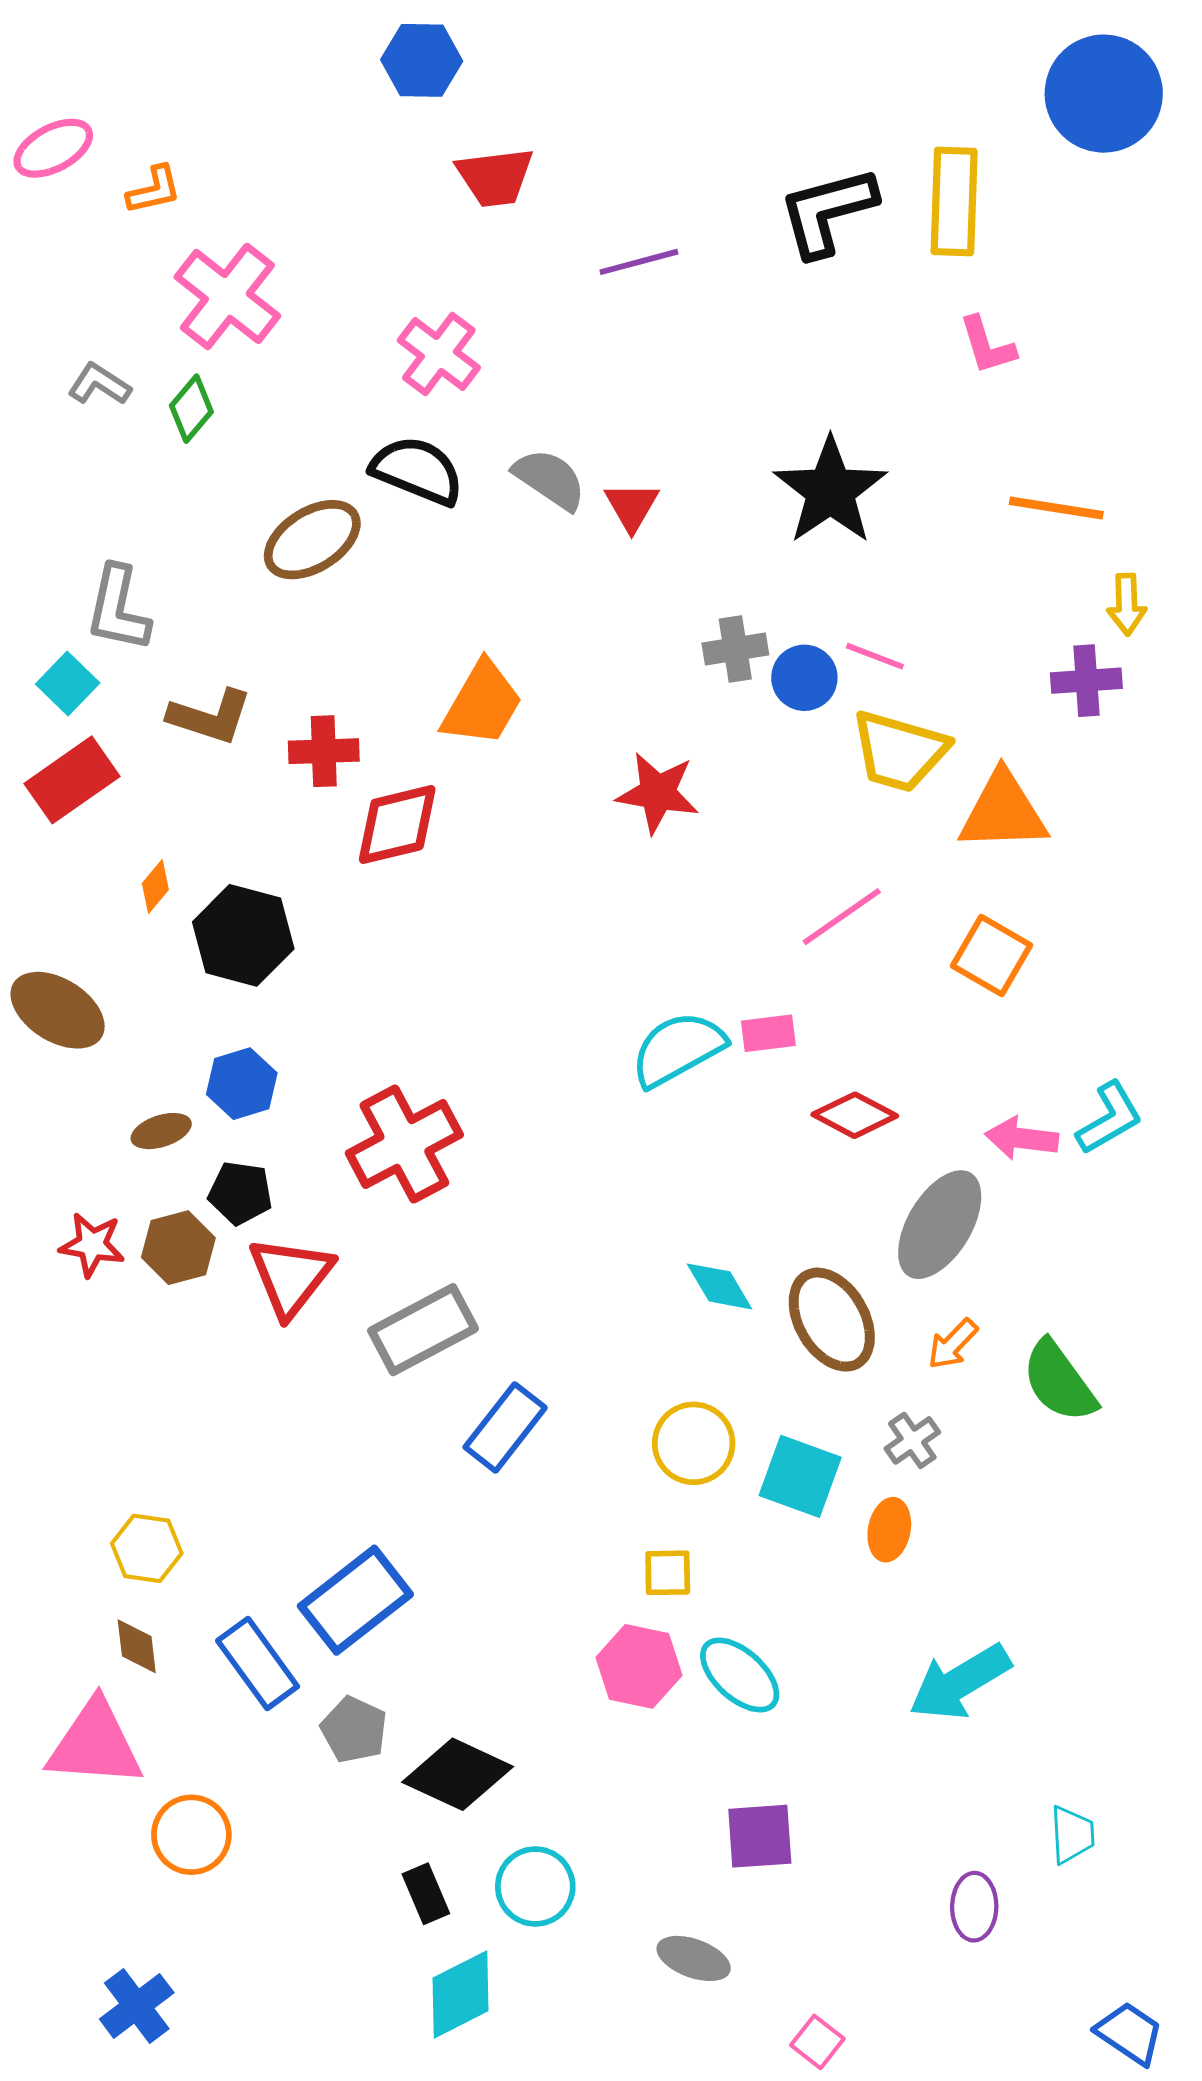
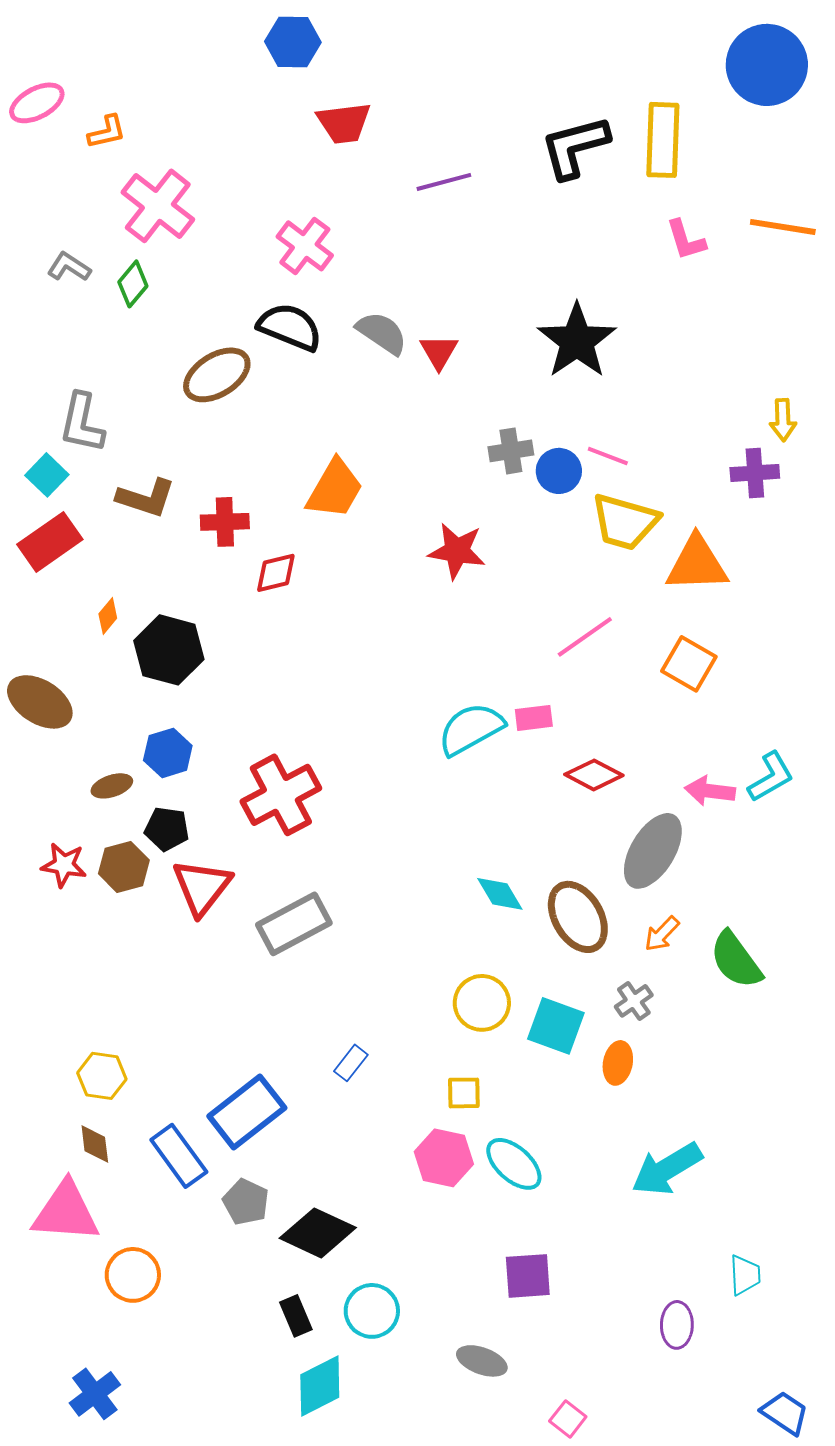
orange line: (1056, 508) -> (783, 227), moved
red diamond: (397, 825) -> (276, 573), size x0.7
blue rectangle: (505, 1427) -> (351, 1063), moved, size x0.6

